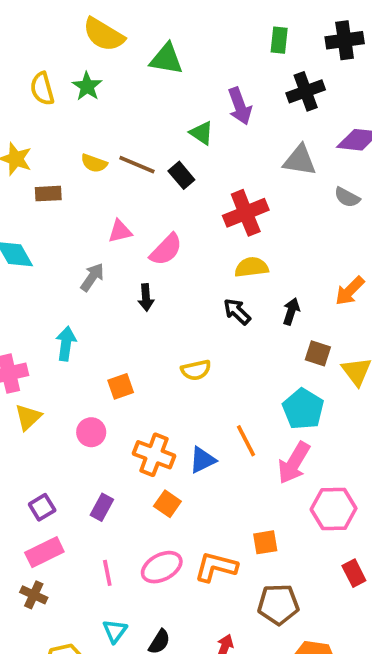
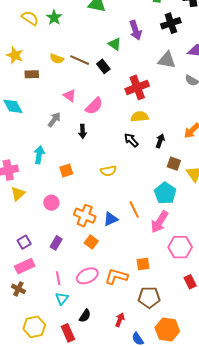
yellow semicircle: (42, 89) -> (30, 18), turned 138
pink triangle: (120, 231) -> (70, 96), turned 48
orange square: (121, 386) -> (66, 170), moved
cyan triangle: (115, 631) -> (62, 298), moved

